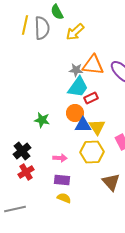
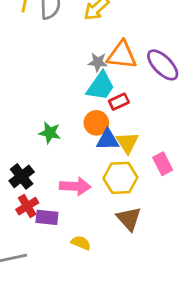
pink arrow: (60, 158) -> (75, 186), size x1.5
purple rectangle: (62, 180) -> (47, 217), moved
brown triangle: (111, 182) -> (129, 219), moved

